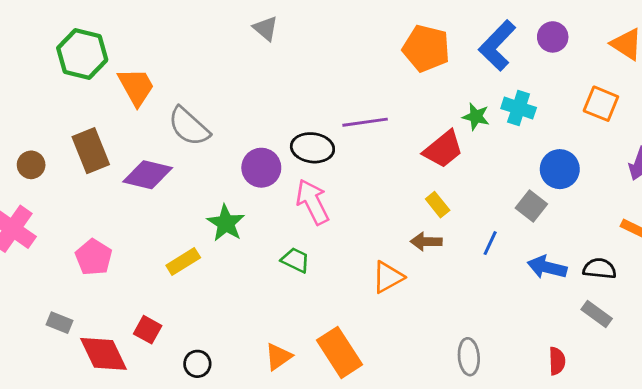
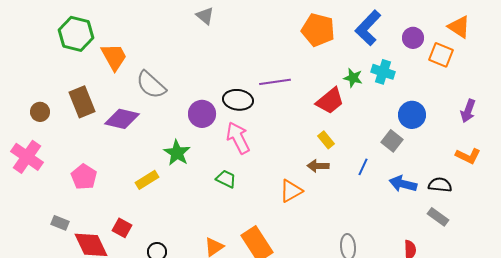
purple circle: (553, 37) -> (413, 38), moved
orange square: (601, 104) -> (441, 55), moved

